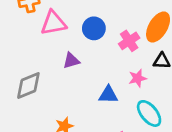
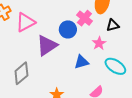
blue circle: (94, 28) -> (68, 29), moved
purple triangle: (71, 61) -> (47, 46), size x1.6

